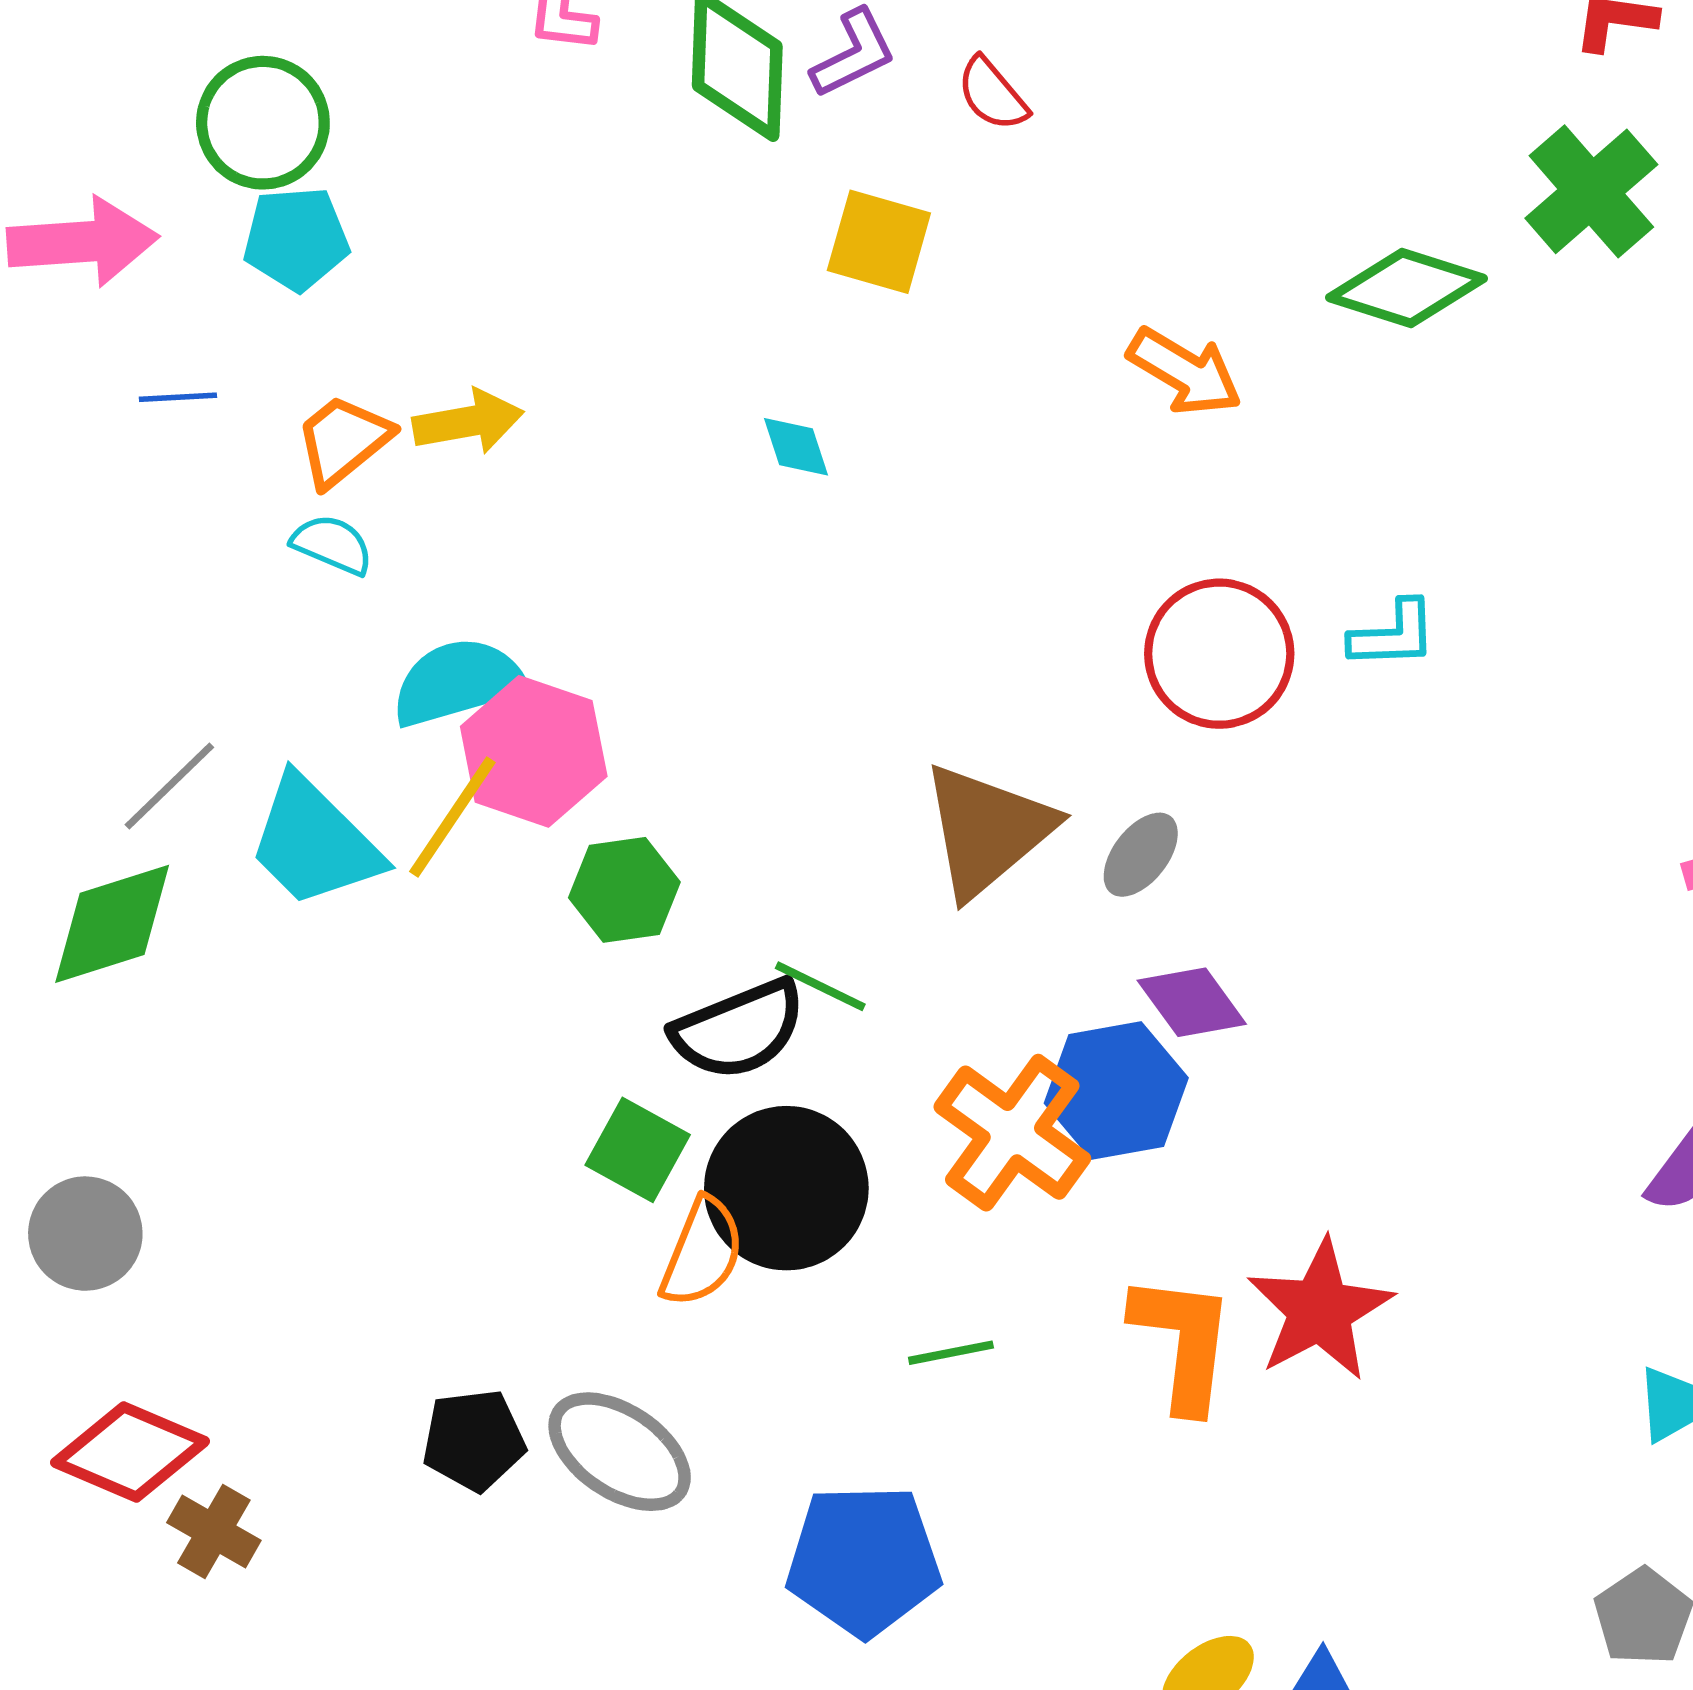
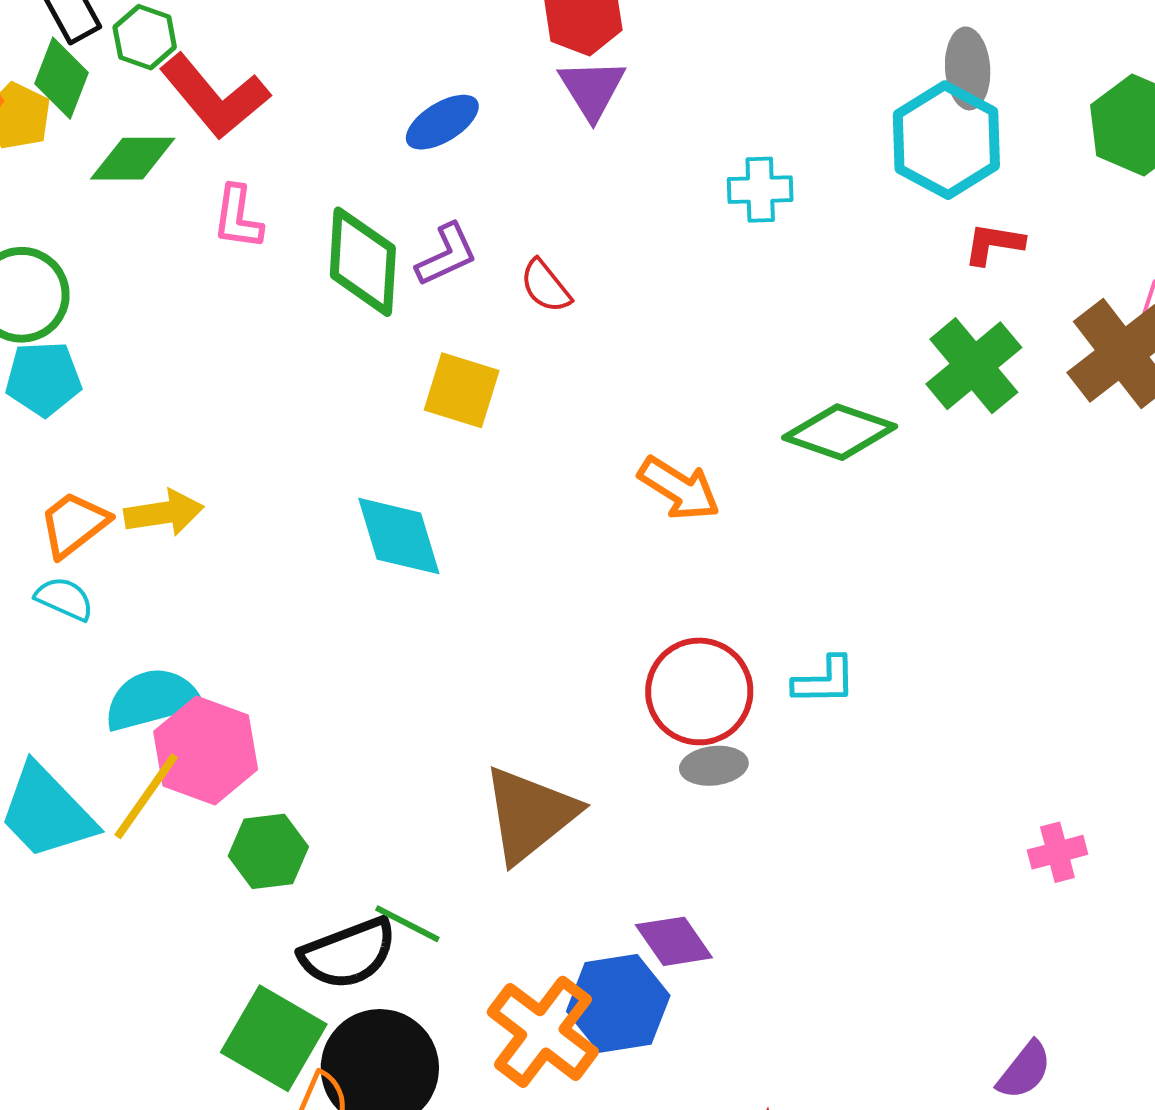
cyan diamond: (796, 447) -> (399, 536), size x1.8
gray ellipse: (1141, 855) -> (714, 766), moved, turned 44
green square: (638, 1150) -> (274, 1038), size x1.4

